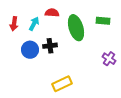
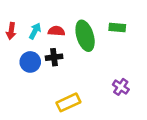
red semicircle: (52, 13) -> (56, 31), moved
purple cross: (109, 59) -> (121, 87), moved

